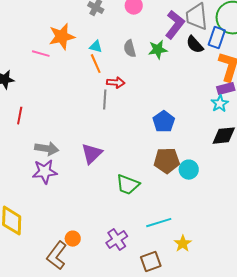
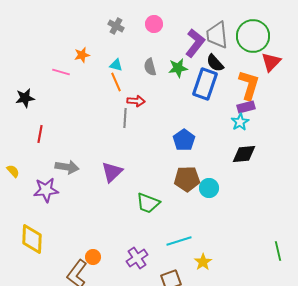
orange star: (62, 37) -> (82, 55), size x0.6
blue rectangle: (217, 38) -> (205, 84), moved, size x1.4
purple star: (45, 172) -> (46, 190), moved

